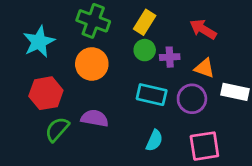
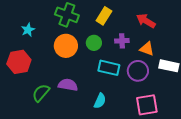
cyan star: (39, 42) -> (28, 30), size x0.6
green circle: (145, 50) -> (94, 43), moved
red hexagon: (46, 93) -> (19, 62), moved
cyan semicircle: (154, 140) -> (100, 101), moved

